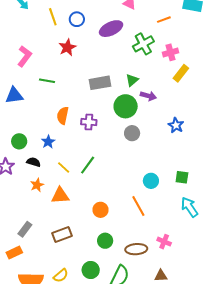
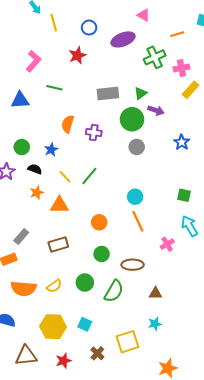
yellow line: (53, 17) -> (54, 23), moved
cyan circle: (151, 181) -> (135, 197), moved
pink cross: (164, 242) -> (167, 244), moved, turned 32

